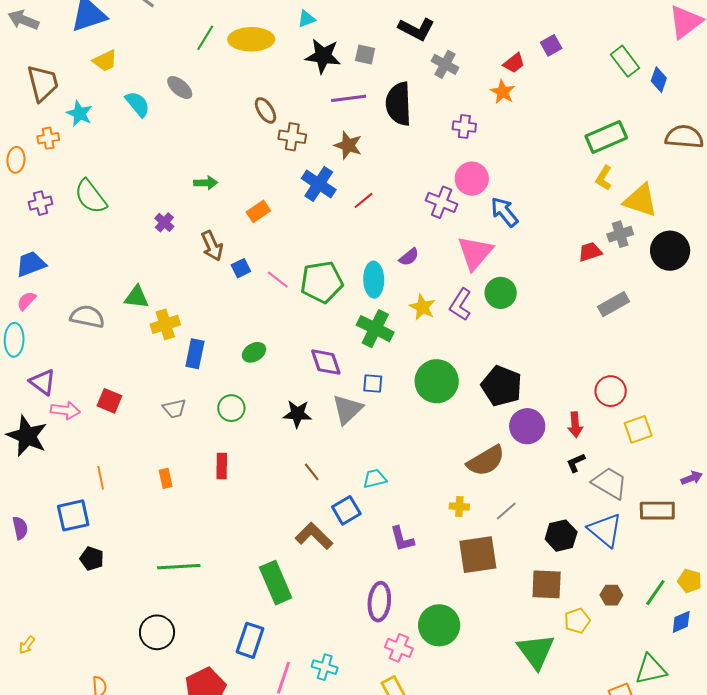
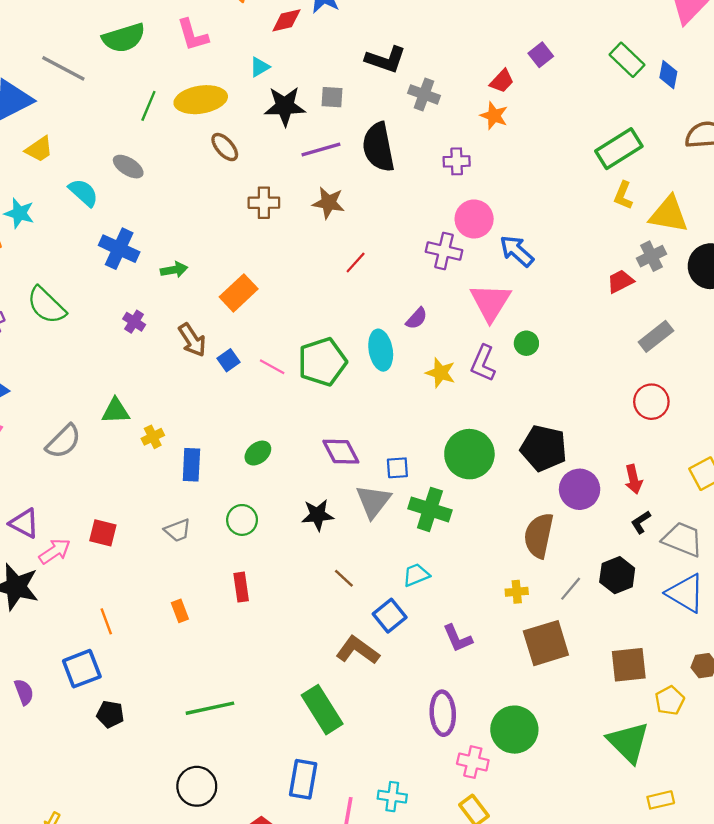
brown ellipse: (265, 110) -> (225, 147), moved
blue cross: (319, 184) -> (119, 249), moved
orange rectangle: (258, 211) -> (239, 293), size x1.4
green circle: (501, 293) -> (526, 343), size x0.7
gray semicircle: (87, 317) -> (63, 441), turned 132
yellow cross: (165, 324) -> (153, 437), size x0.7
green cross: (375, 329) -> (430, 509), moved
red circle: (611, 391) -> (651, 402), moved
pink arrow: (65, 410) -> (55, 551), turned -32
brown semicircle: (486, 461) -> (539, 535), turned 141
black hexagon: (561, 536) -> (617, 575), moved

